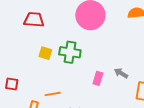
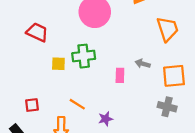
red trapezoid: (34, 20) -> (37, 32), turned 35
orange line: (53, 94) -> (77, 104), turned 56

